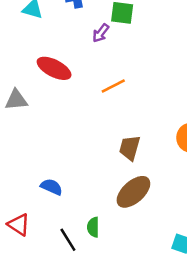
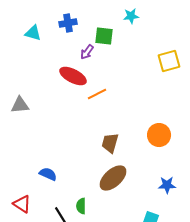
red ellipse: (54, 68) -> (73, 76), moved

